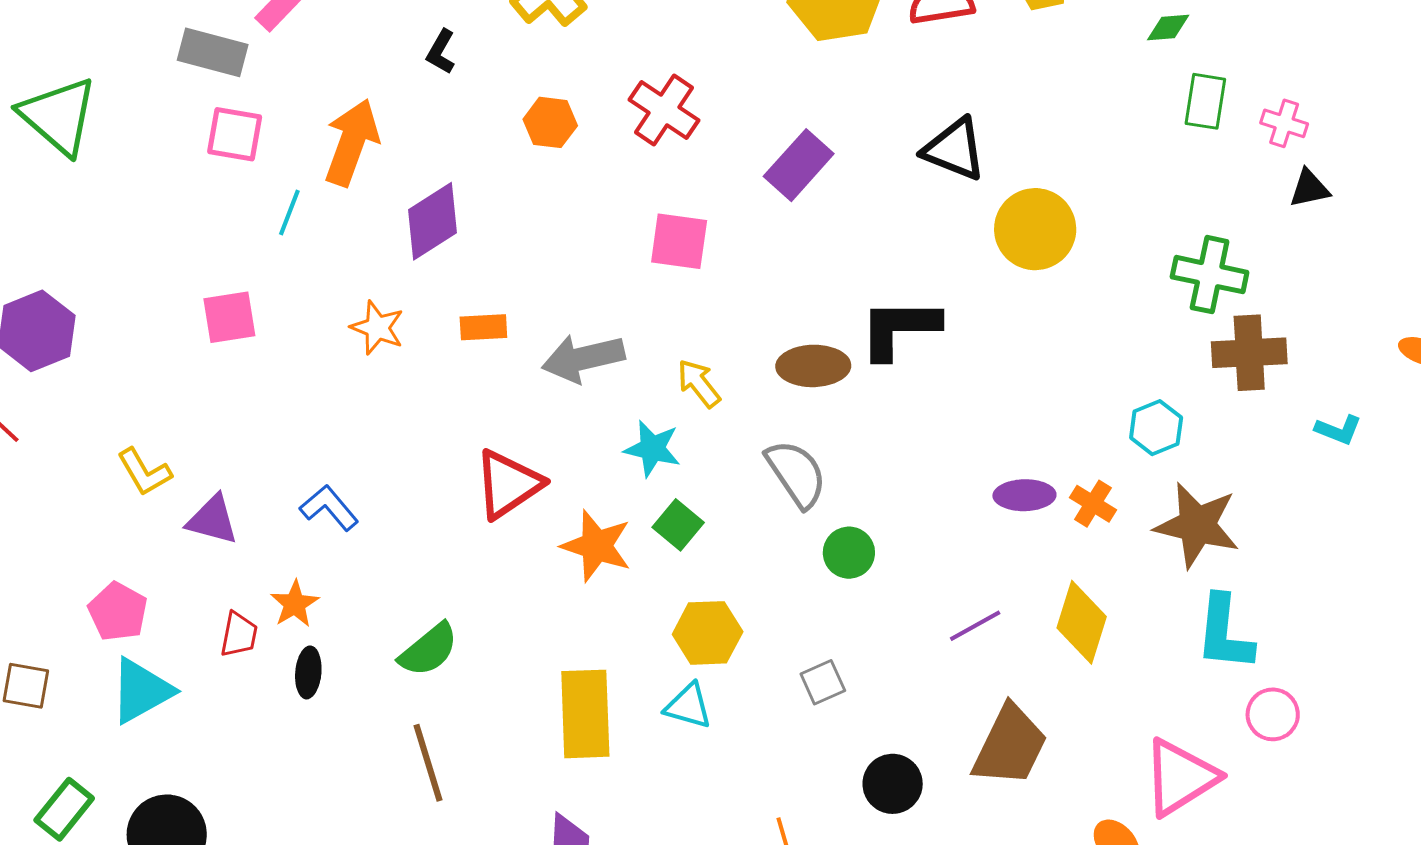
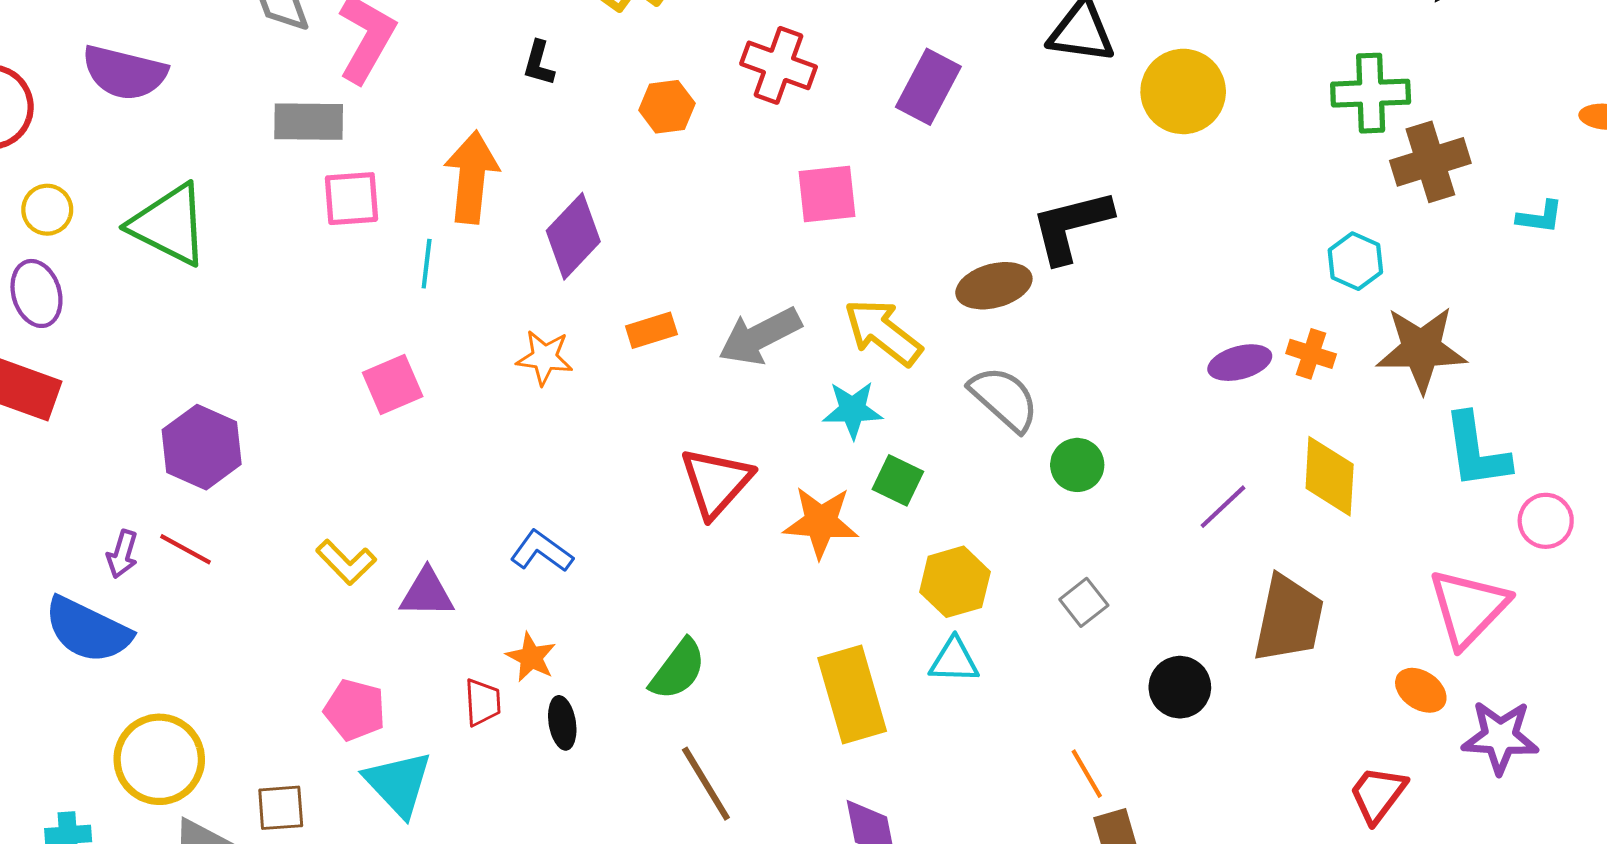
yellow arrow: (699, 383) -> (883, 332), size x1.5
cyan triangle: (141, 691) -> (398, 784), turned -30

